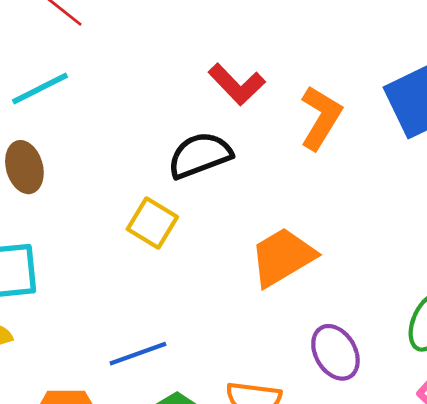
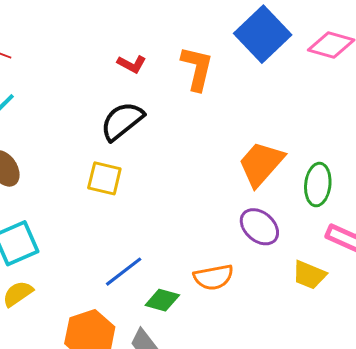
red L-shape: (237, 84) -> (132, 64), size x0.7
orange trapezoid: (283, 257) -> (261, 164), moved

